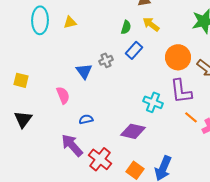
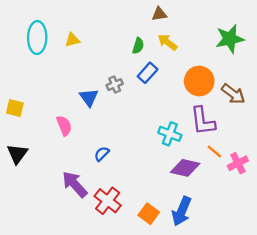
blue semicircle: (86, 119) -> (102, 154), moved, turned -32
purple diamond: (133, 131) -> (185, 168), moved

